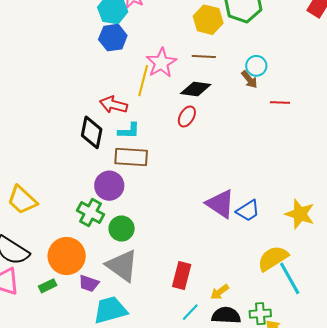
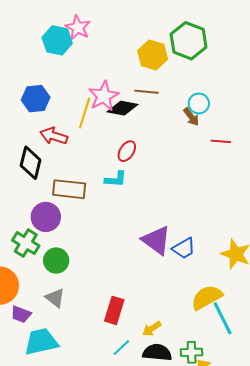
blue hexagon: (113, 38) -> (36, 99), moved
black diamond: (196, 89) -> (122, 108), moved
cyan L-shape: (129, 131) -> (116, 179), moved
gray triangle: (122, 266) -> (55, 298), size x0.6

